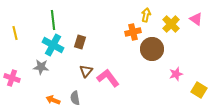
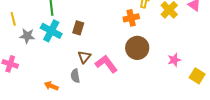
brown circle: (152, 49) -> (137, 48), moved
gray star: (41, 67) -> (27, 36), moved
gray semicircle: (75, 98) -> (75, 76), moved

